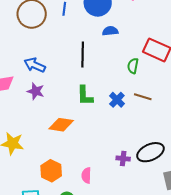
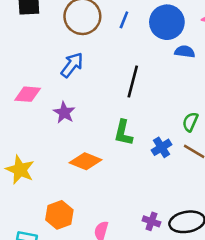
blue semicircle: (110, 31) -> (185, 52), moved
blue arrow: (35, 65) -> (72, 65), moved, turned 90
green semicircle: (133, 66) -> (190, 122), moved

